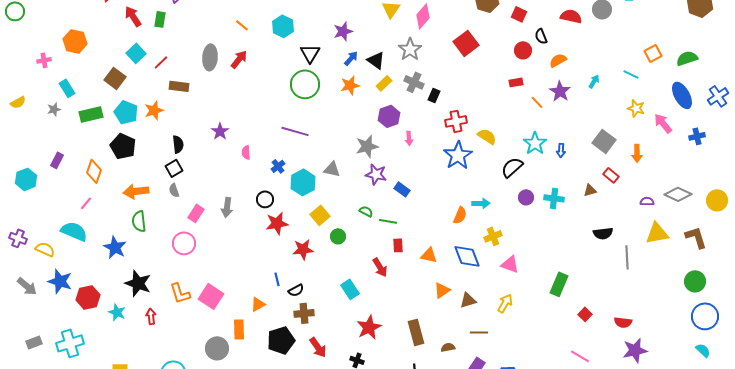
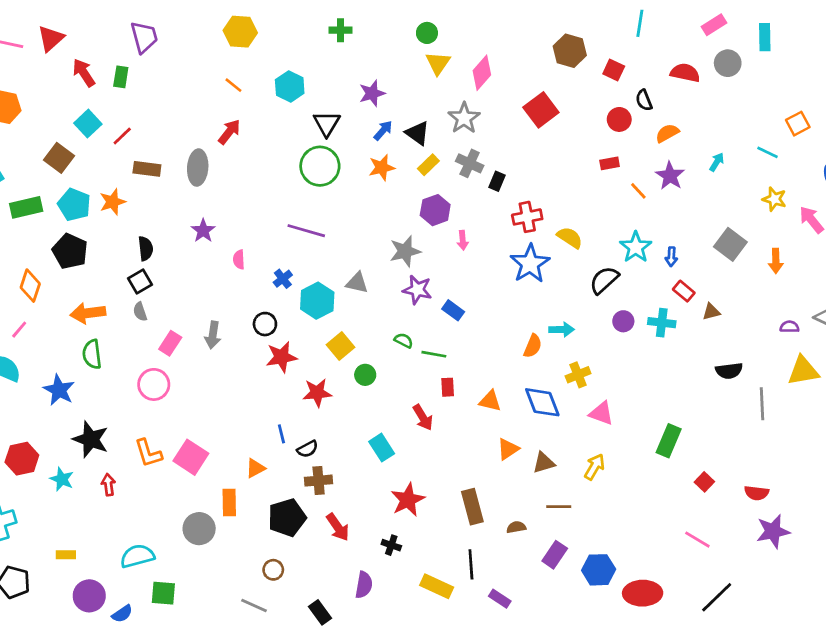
gray ellipse: (210, 57) -> (198, 168), moved
red rectangle: (611, 175) -> (684, 291), moved

